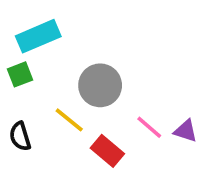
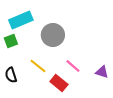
gray circle: (100, 85) -> (53, 35), moved
pink line: (149, 127) -> (73, 66), moved

